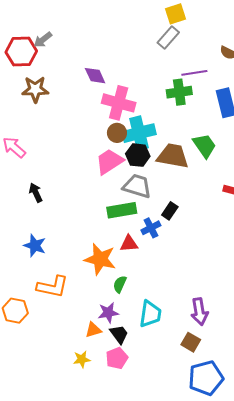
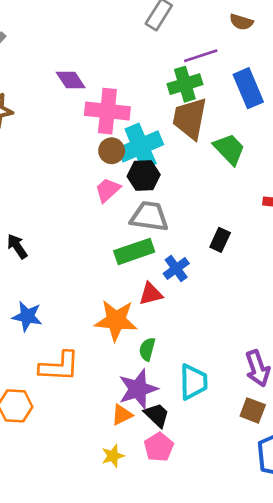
brown trapezoid: (173, 156) -> (190, 118), moved, turned -80
pink trapezoid: (109, 162) -> (108, 190), size x0.7
black rectangle: (170, 211) -> (220, 240), moved
purple star: (108, 313) -> (138, 389), size x1.4

